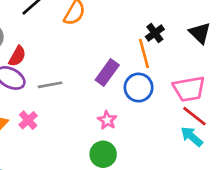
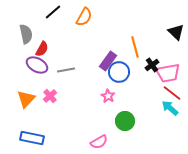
black cross: (155, 33) -> (152, 65), moved
blue circle: (139, 88) -> (119, 72), moved
green circle: (103, 154) -> (125, 121), moved

